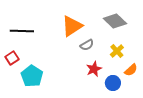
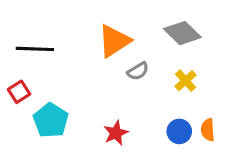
red star: (94, 69) -> (116, 133), moved
orange semicircle: (131, 70) -> (208, 130), moved, turned 128

